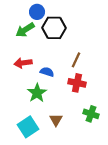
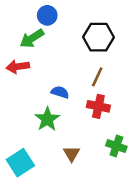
black hexagon: (54, 28) -> (98, 37), moved
red arrow: (23, 63) -> (18, 67), moved
cyan square: (28, 127) -> (20, 163), moved

